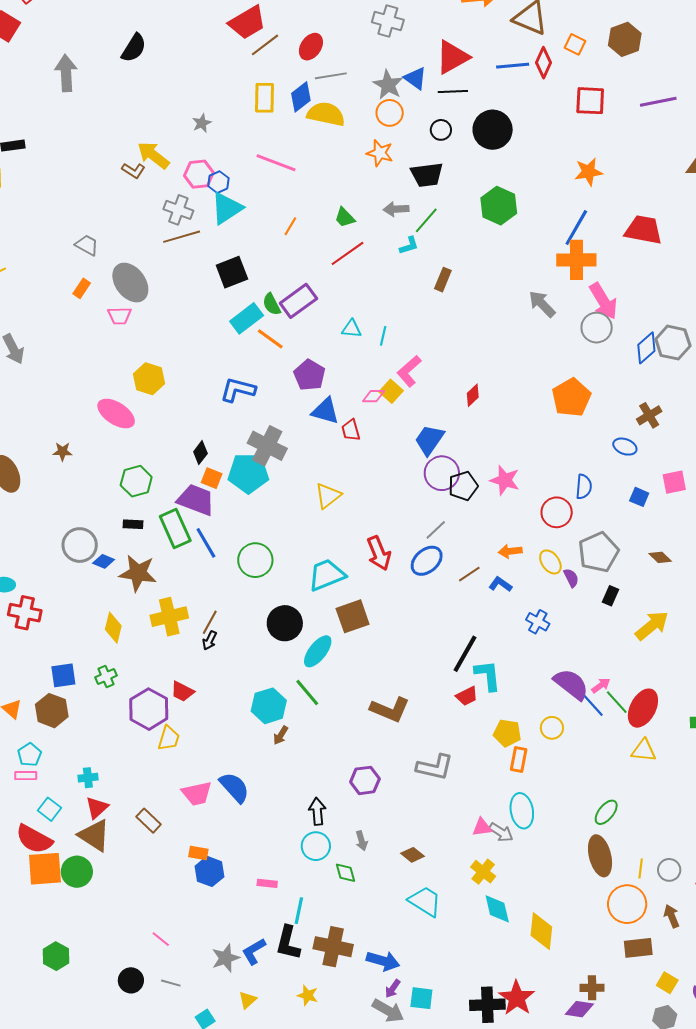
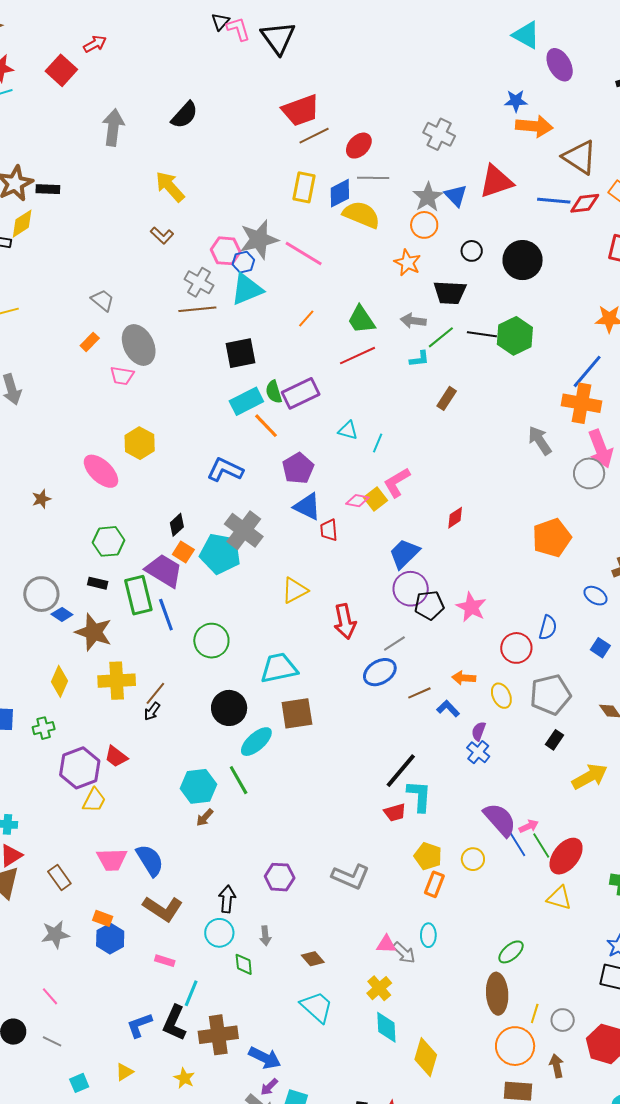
red diamond: (543, 63) -> (585, 203), turned 48
black line: (453, 91) -> (482, 334), moved
gray star: (202, 123) -> (259, 239), moved, size x2.0
yellow arrow: (153, 155) -> (170, 187), moved
green trapezoid: (345, 217) -> (361, 320), size x1.4
brown star: (62, 452) -> (41, 499), turned -30
red arrow: (379, 553) -> (345, 621), moved
purple semicircle: (571, 578) -> (479, 731), moved, turned -144
brown L-shape: (390, 710) -> (163, 909), moved
cyan ellipse: (522, 811) -> (428, 935), size x0.7
brown cross: (333, 947) -> (218, 1035), turned -30
gray star: (226, 958) -> (55, 934), moved

